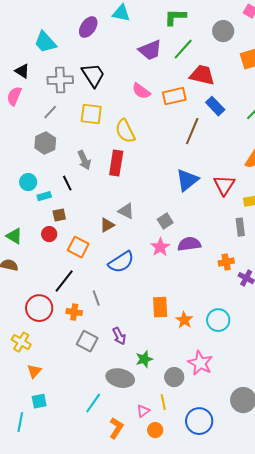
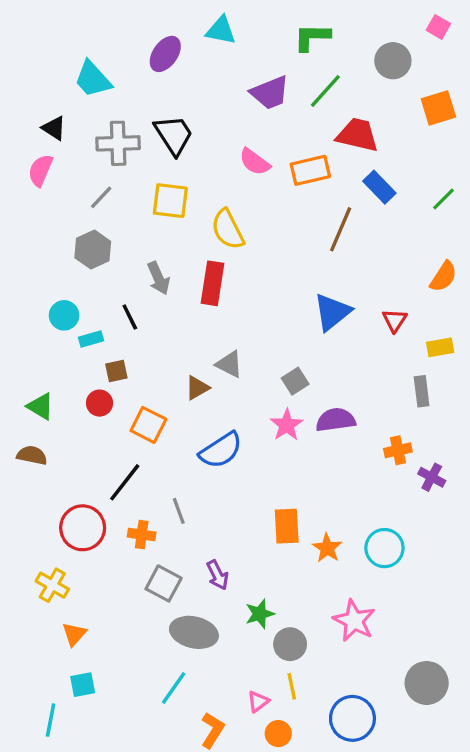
red triangle: (224, 185) -> (395, 320), size x0.7
gray circle: (174, 377) -> (290, 644), moved
gray ellipse: (120, 378) -> (194, 632), moved

